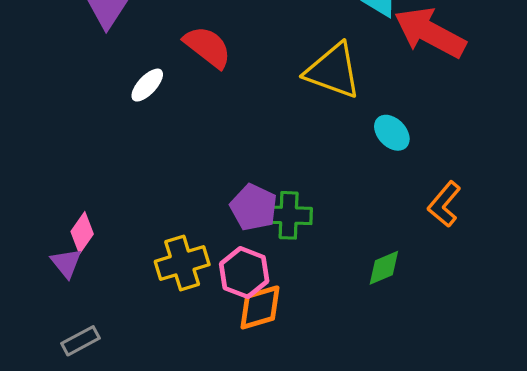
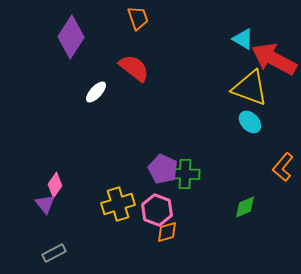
yellow triangle: (333, 71) -> (250, 88), moved
orange diamond: (260, 307) -> (167, 232), size x0.7

